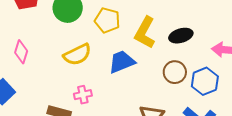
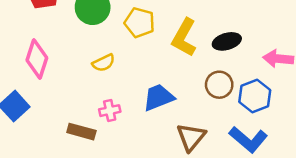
pink diamond: (21, 52) -> (37, 59), size x1.4
yellow semicircle: (77, 55) -> (104, 63), size x0.7
blue trapezoid: (122, 62) -> (158, 97), moved

